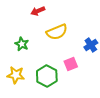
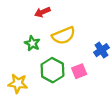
green star: (22, 44) -> (32, 43), moved
green hexagon: (47, 76) -> (52, 70), moved

